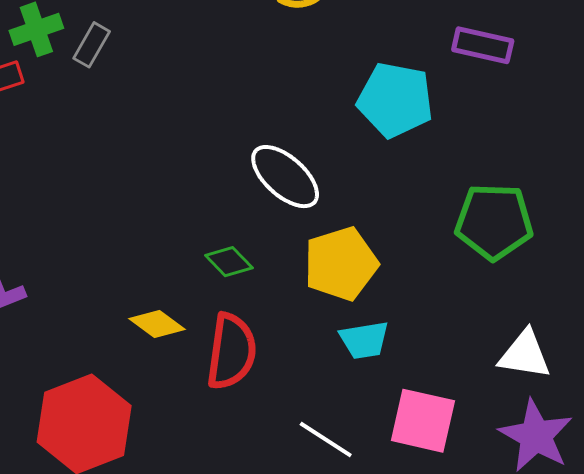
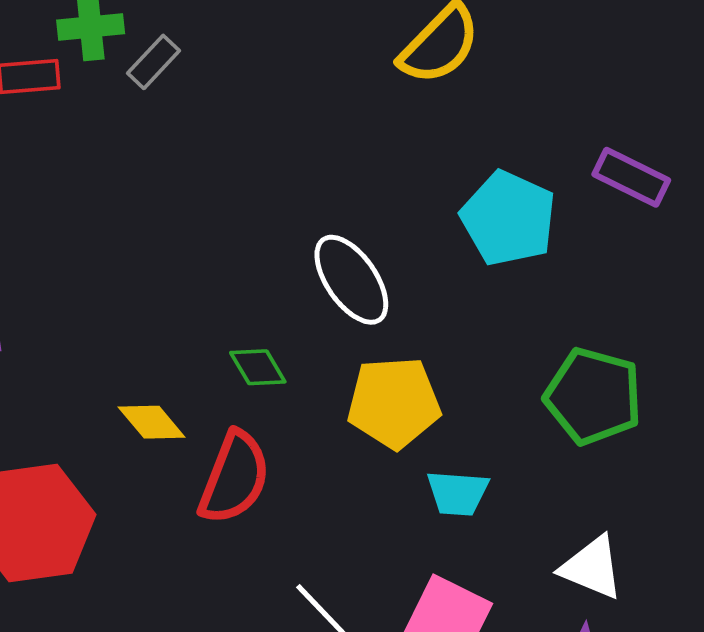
cyan trapezoid: (364, 340) -> (458, 493), moved

